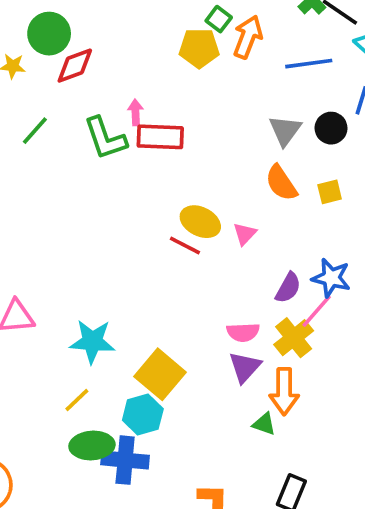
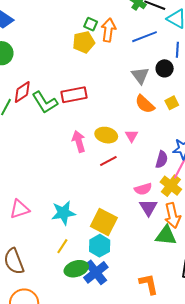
red diamond: (75, 66) -> (22, 92), moved
pink arrow: (135, 112) -> (79, 141), moved, size x1.5
red line: (185, 246) -> (108, 161), moved, turned -42
green triangle: (264, 424) -> (166, 236), size x1.6
blue cross: (125, 460) -> (96, 272), turned -30

